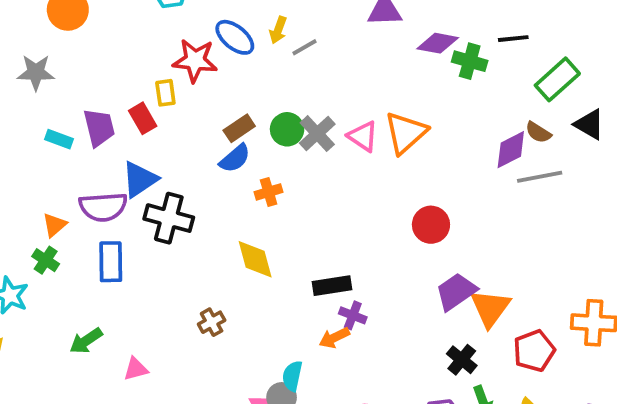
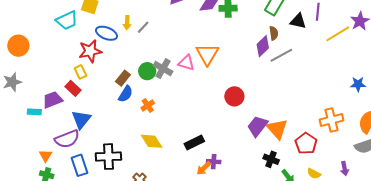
purple trapezoid: (99, 128) -> (53, 100), turned -80
brown semicircle: (538, 132) -> (274, 33), turned -112
black cross: (169, 218) -> (108, 157), moved
purple cross: (353, 315) -> (214, 162), moved

